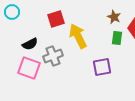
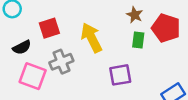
red square: (56, 19) -> (49, 28), moved
black semicircle: (30, 44) -> (22, 47), moved

